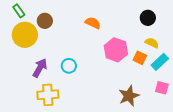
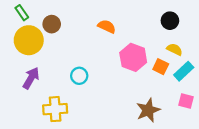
purple arrow: (40, 68) -> (31, 78), moved

